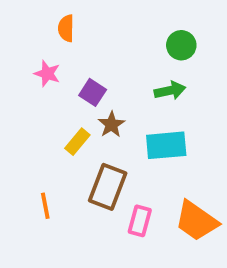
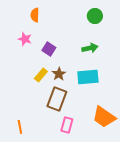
green circle: (181, 45) -> (95, 16), moved
brown star: (111, 125) -> (59, 74), moved
orange line: (45, 206) -> (20, 127), moved
pink rectangle: (140, 221) -> (67, 125), moved

